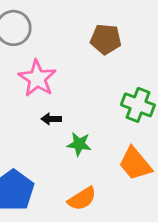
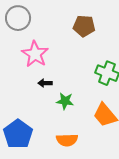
orange semicircle: (82, 199) -> (67, 140), turned 30

